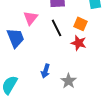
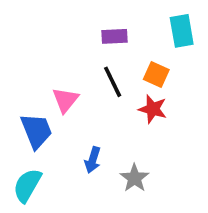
pink triangle: (31, 18) -> (65, 100), moved
blue trapezoid: (16, 38) -> (36, 131), moved

